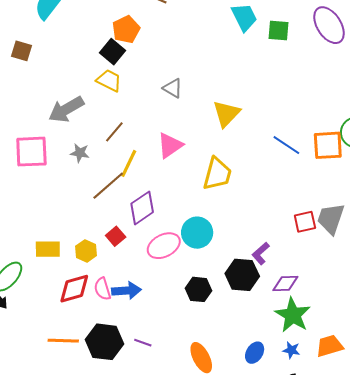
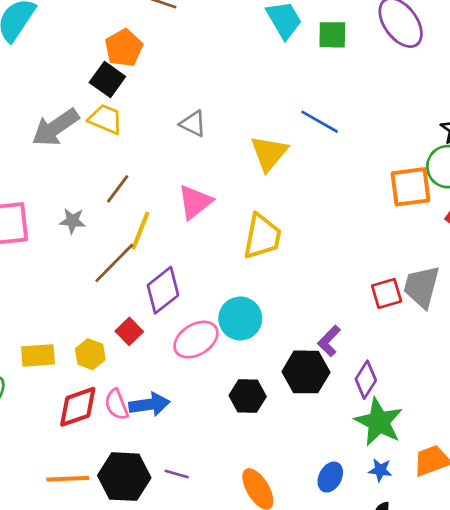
gray arrow: (66, 109) -> (55, 127), moved
blue line: (286, 145) -> (320, 122), moved
purple diamond: (285, 283) -> (366, 380), turned -52

